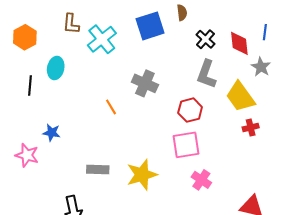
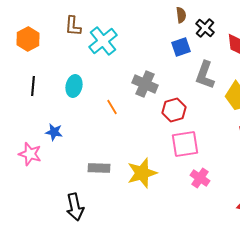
blue square: (150, 26) -> (181, 47), moved, size x0.7
black cross: (205, 39) -> (205, 28), moved
cyan ellipse: (56, 68) -> (74, 86), moved
red hexagon: (190, 110) -> (174, 110), moved

